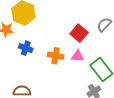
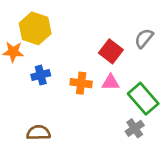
blue cross: (26, 48) -> (41, 75), turned -32

